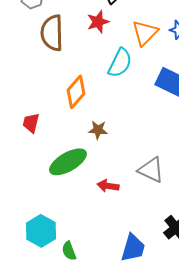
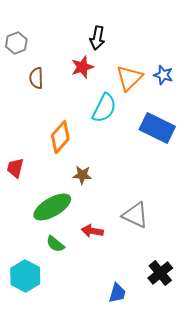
brown semicircle: (52, 33) -> (36, 78), size x0.6
blue trapezoid: (133, 248) -> (117, 293), size x0.7
green semicircle: (69, 251) -> (55, 244), moved, turned -30

